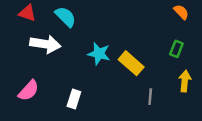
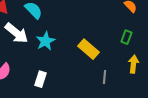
white arrow: (45, 44) -> (16, 33), turned 30
cyan star: (99, 54) -> (45, 41), moved, turned 30

